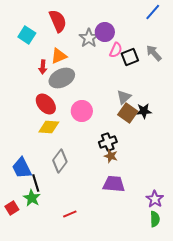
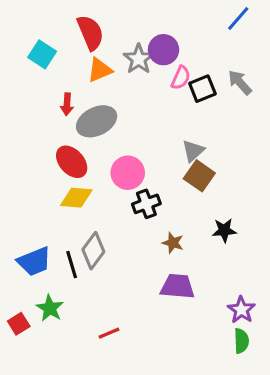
orange triangle: (59, 56) -> (100, 70), moved
black star: (144, 111) -> (224, 230), moved
black cross: (108, 142) -> (146, 204), moved
blue trapezoid: (22, 168) -> (34, 261), turned -85
black line: (36, 183) -> (72, 265), moved

